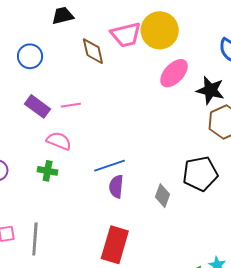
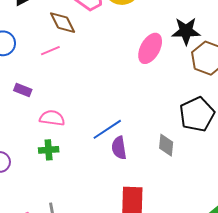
pink ellipse: (174, 73) -> (150, 48), moved
pink line: (71, 105) -> (50, 51), moved
purple rectangle: (38, 106) -> (23, 90), size x0.7

